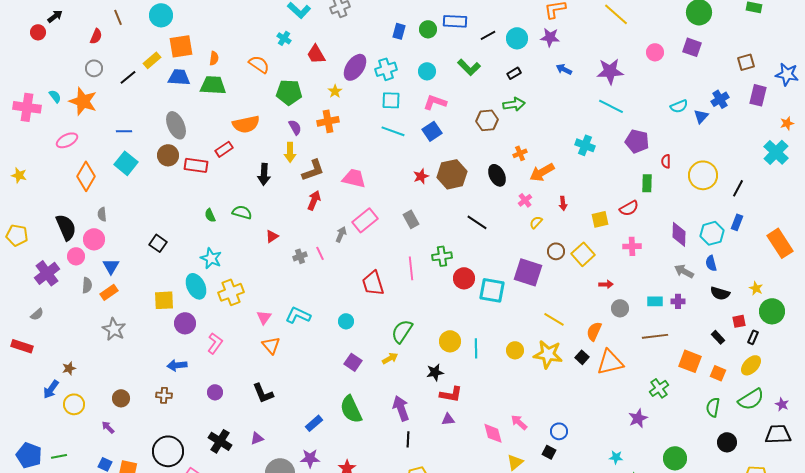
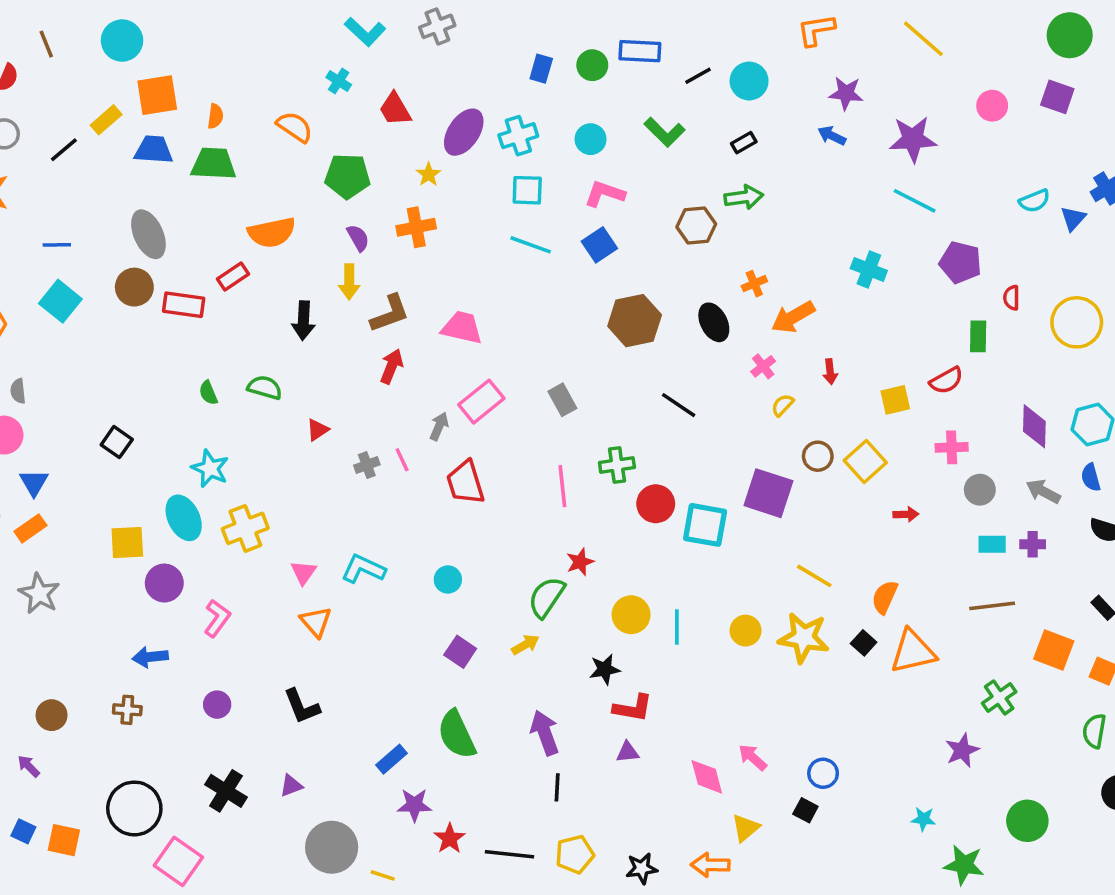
purple star: (550, 37) -> (846, 93), moved
red star: (421, 176) -> (580, 562), moved
red trapezoid: (373, 283) -> (465, 483), moved
gray circle: (620, 308) -> (980, 490), moved
purple star: (310, 458) -> (414, 805), moved

